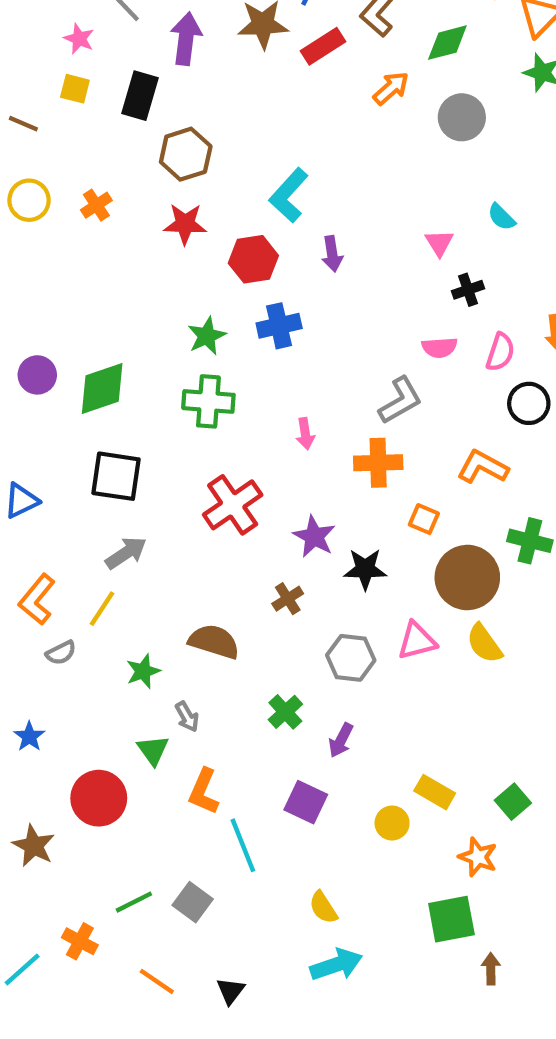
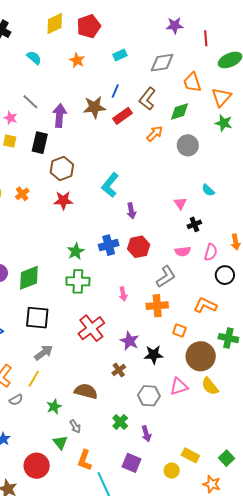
red hexagon: (253, 259) -> (139, 247), moved
purple arrow: (341, 740) -> (146, 434), turned -42

